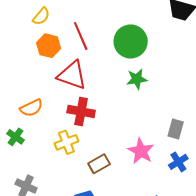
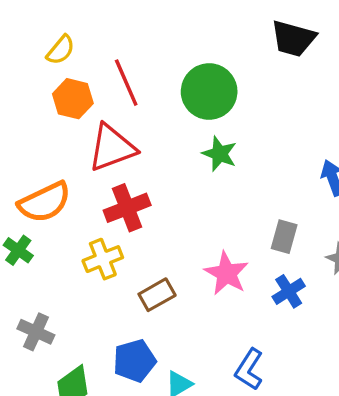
red triangle: (72, 75) -> (112, 148), turned -40
green star: (137, 79) -> (220, 154), turned 30
orange semicircle: (31, 108) -> (45, 202), size x1.4
red cross: (81, 111) -> (127, 208), turned -32

